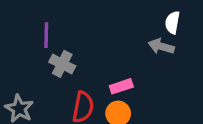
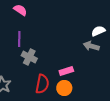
white semicircle: (172, 22) -> (98, 31), turned 56

